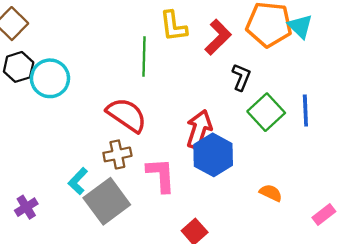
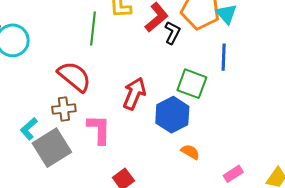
black L-shape: (241, 77) -> (172, 33), moved
blue line: (305, 111) -> (224, 57), moved
green square: (266, 112) -> (192, 84), turned -32
blue hexagon: (213, 155) -> (172, 115), moved

